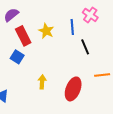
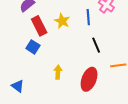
black line: (85, 47) -> (96, 45), moved

